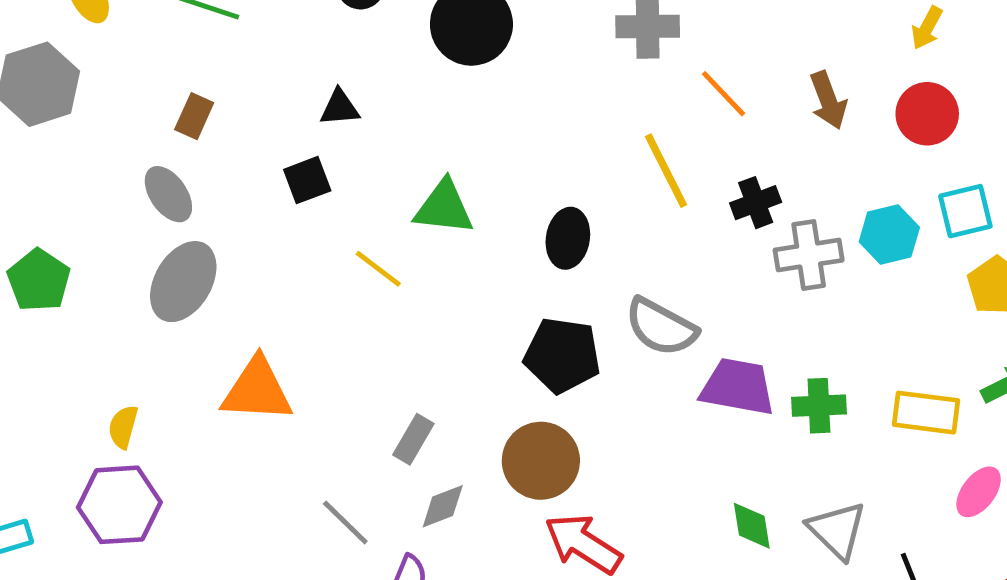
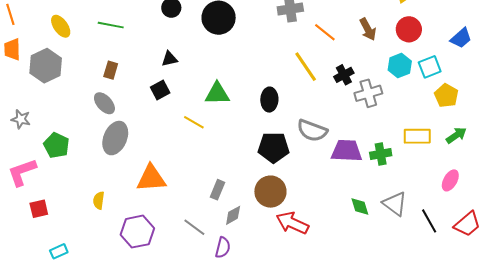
cyan hexagon: (889, 235) -> (400, 66), moved
yellow rectangle: (926, 413) -> (417, 136), moved
purple hexagon: (119, 505) -> (137, 232), moved

